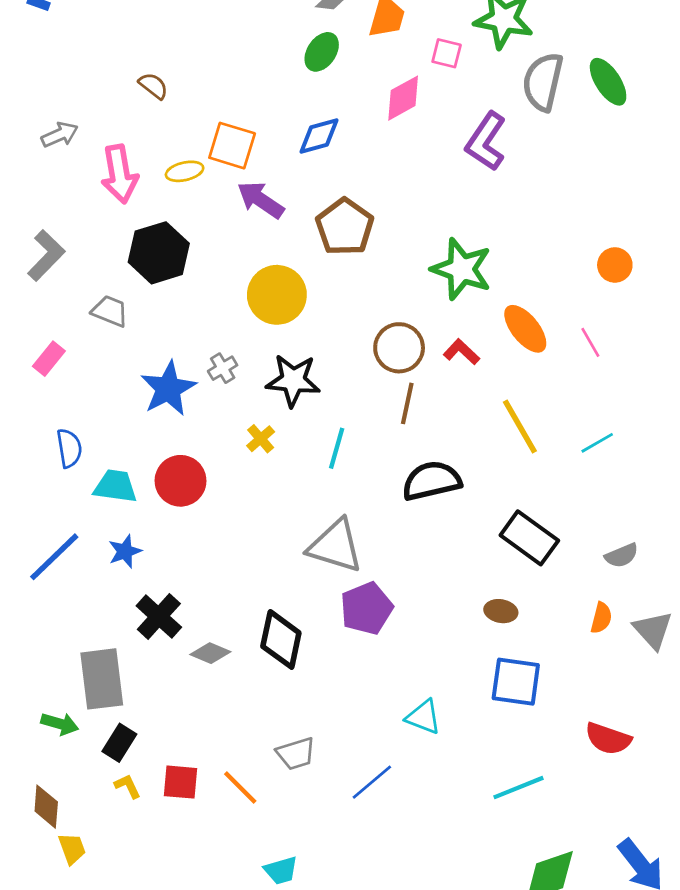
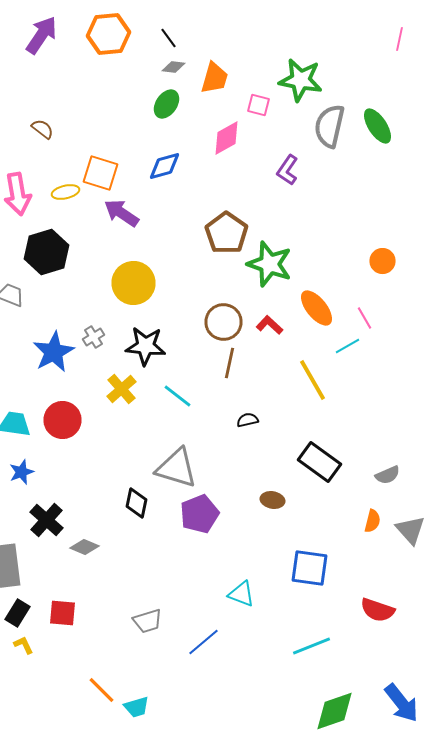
purple L-shape: (486, 141) -> (288, 170), size x0.7
brown pentagon: (345, 227) -> (226, 233), moved
yellow cross: (261, 439) -> (122, 389), size x1.4
cyan line: (597, 443) -> (348, 346), moved
cyan line: (337, 448) -> (178, 396), turned -68
black semicircle: (432, 481) -> (248, 420), size x0.5
brown ellipse: (501, 611) -> (272, 500), moved
black diamond: (281, 640) -> (136, 503), moved, size x0.7
red square: (181, 782) -> (62, 613), moved
orange line: (240, 788) -> (102, 690), moved

